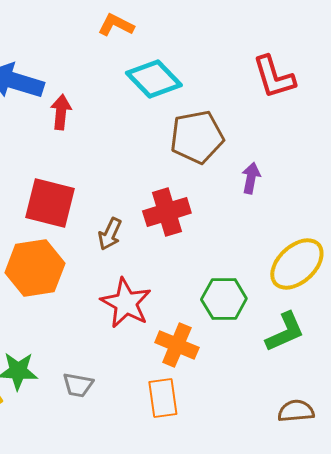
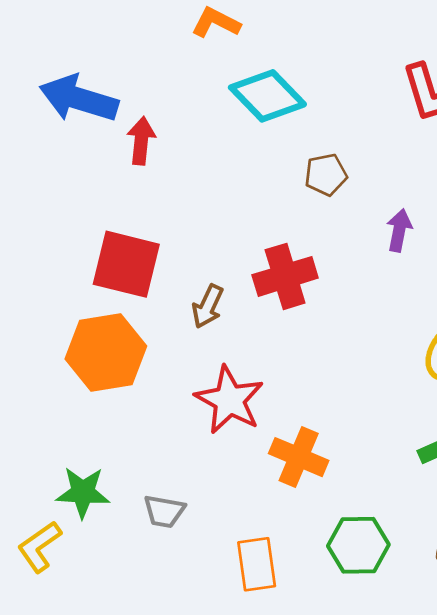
brown pentagon: (197, 137) -> (326, 175), size x0.6
green hexagon: (224, 299) -> (358, 545), moved
orange rectangle: (163, 398) -> (257, 564), moved

